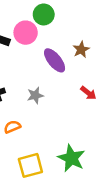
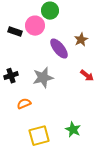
gray star: (35, 95) -> (43, 78), size x1.5
green star: (71, 158) -> (73, 130), size x0.7

